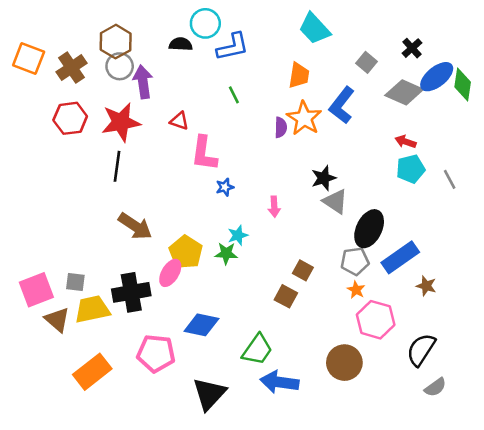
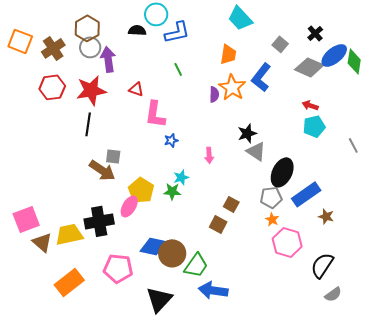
gray line: (450, 179) -> (353, 145), moved
gray square: (75, 282) -> (113, 156), moved
brown circle: (344, 363) -> (172, 253), moved

